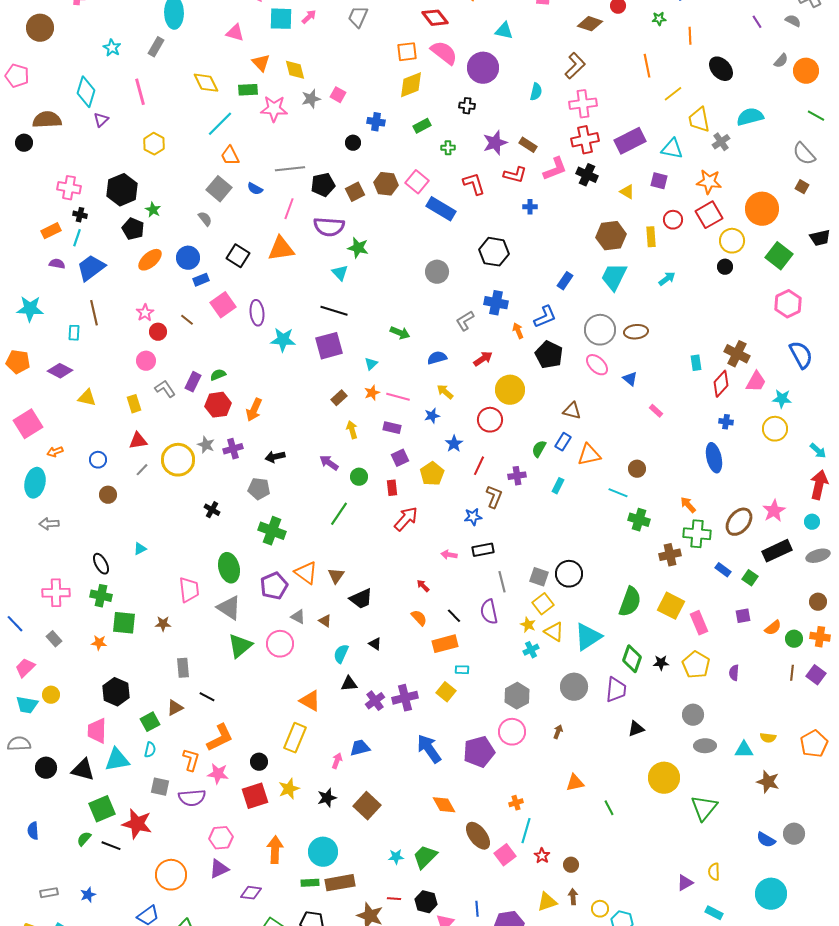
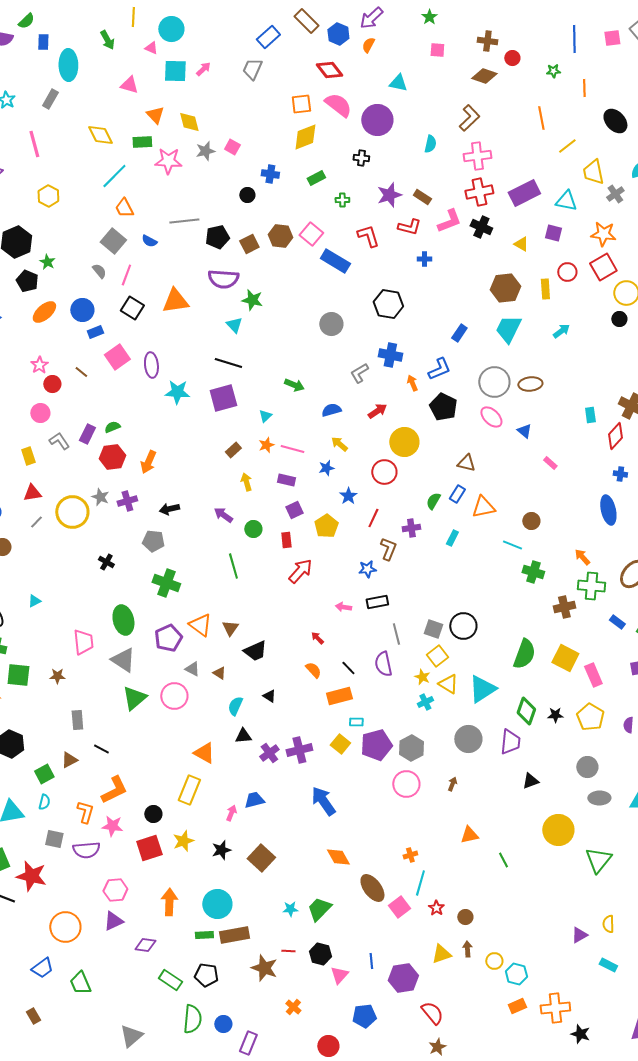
pink line: (289, 209) -> (126, 275), moved
green line: (339, 514) -> (233, 566), turned -50
purple pentagon: (479, 752) -> (376, 745), moved

